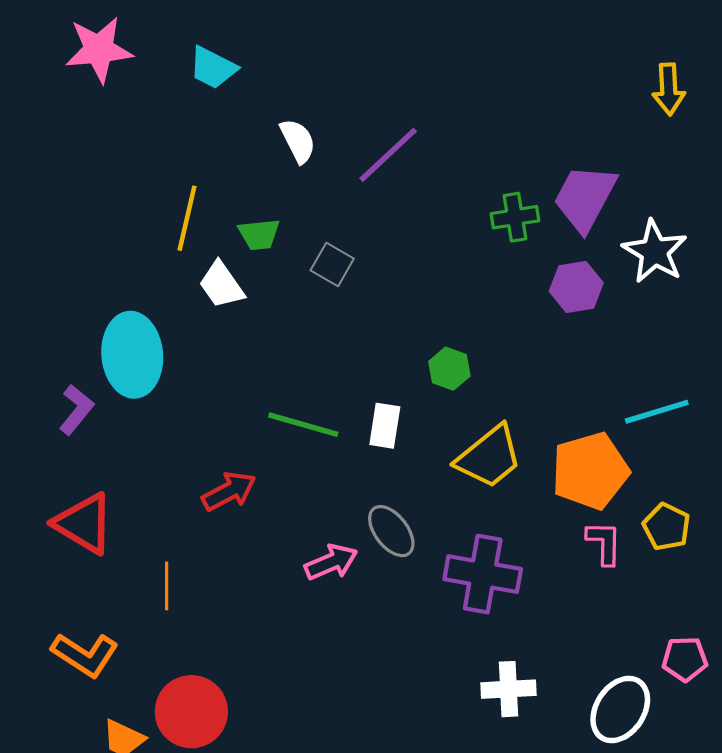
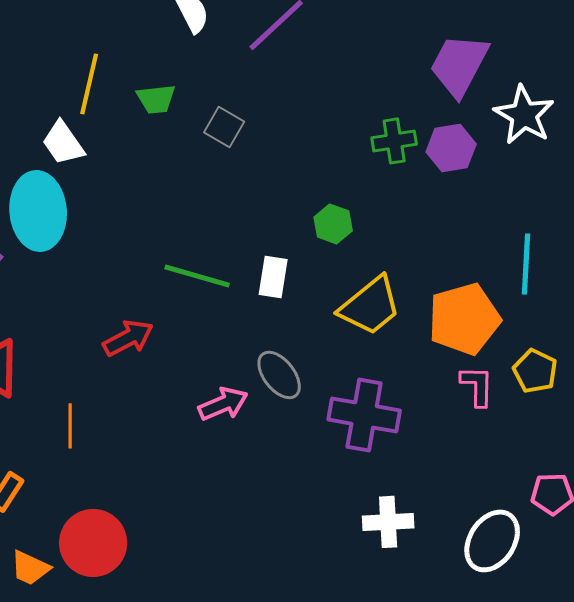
green cross: (515, 217) -> (394, 141), moved
white trapezoid: (221, 285) -> (63, 143), moved
cyan line: (657, 412) -> (526, 264), turned -70

